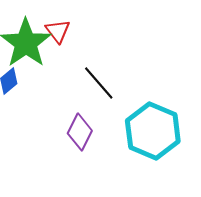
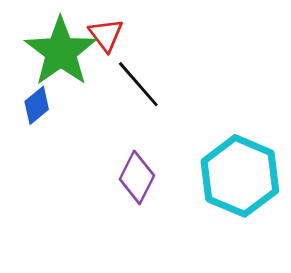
black line: (99, 83) -> (138, 84), moved

